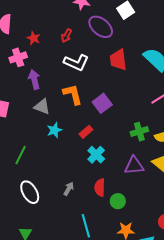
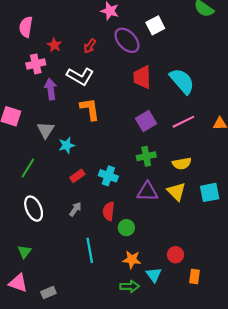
white L-shape: (76, 63) -> (80, 76), moved
purple square: (102, 103) -> (146, 121), moved
gray triangle: (42, 107) -> (46, 130), moved, turned 36
red rectangle: (86, 132) -> (77, 176), moved
green cross: (139, 132) -> (146, 156), moved
cyan cross: (96, 155) -> (108, 176), turned -30

